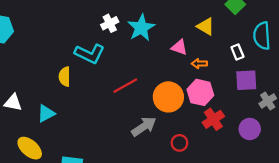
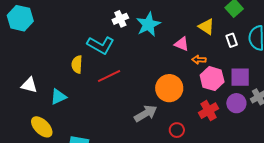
white rectangle: (237, 52) -> (232, 40), moved
red line: (125, 86) -> (109, 76), moved
pink hexagon: (200, 92) -> (212, 79), moved
purple circle: (250, 129) -> (236, 103), moved

